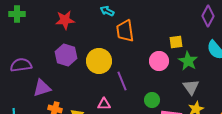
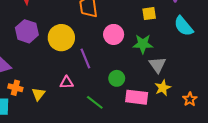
yellow square: (176, 42) -> (149, 14), moved
pink circle: (159, 61) -> (114, 34), moved
green star: (188, 61) -> (143, 44), moved, turned -30

